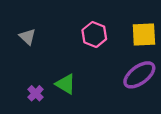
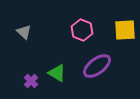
purple ellipse: (139, 75) -> (97, 66), moved

